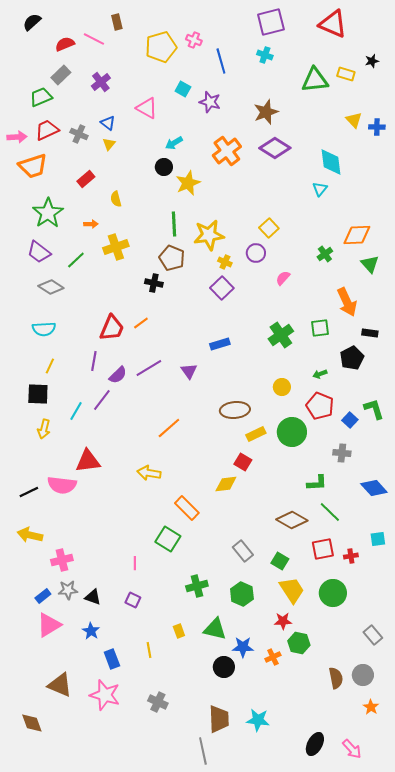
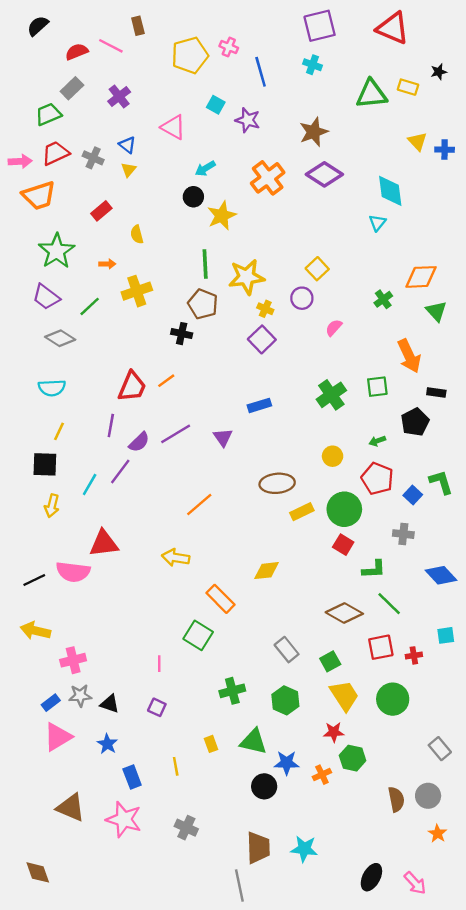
red square: (243, 462) -> (343, 545), moved
green square: (280, 561) -> (330, 661), turned 30
brown diamond: (32, 723) -> (38, 872), moved

